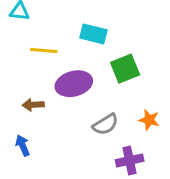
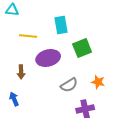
cyan rectangle: (93, 34) -> (61, 25), turned 66
brown arrow: (33, 105) -> (21, 72), turned -88

